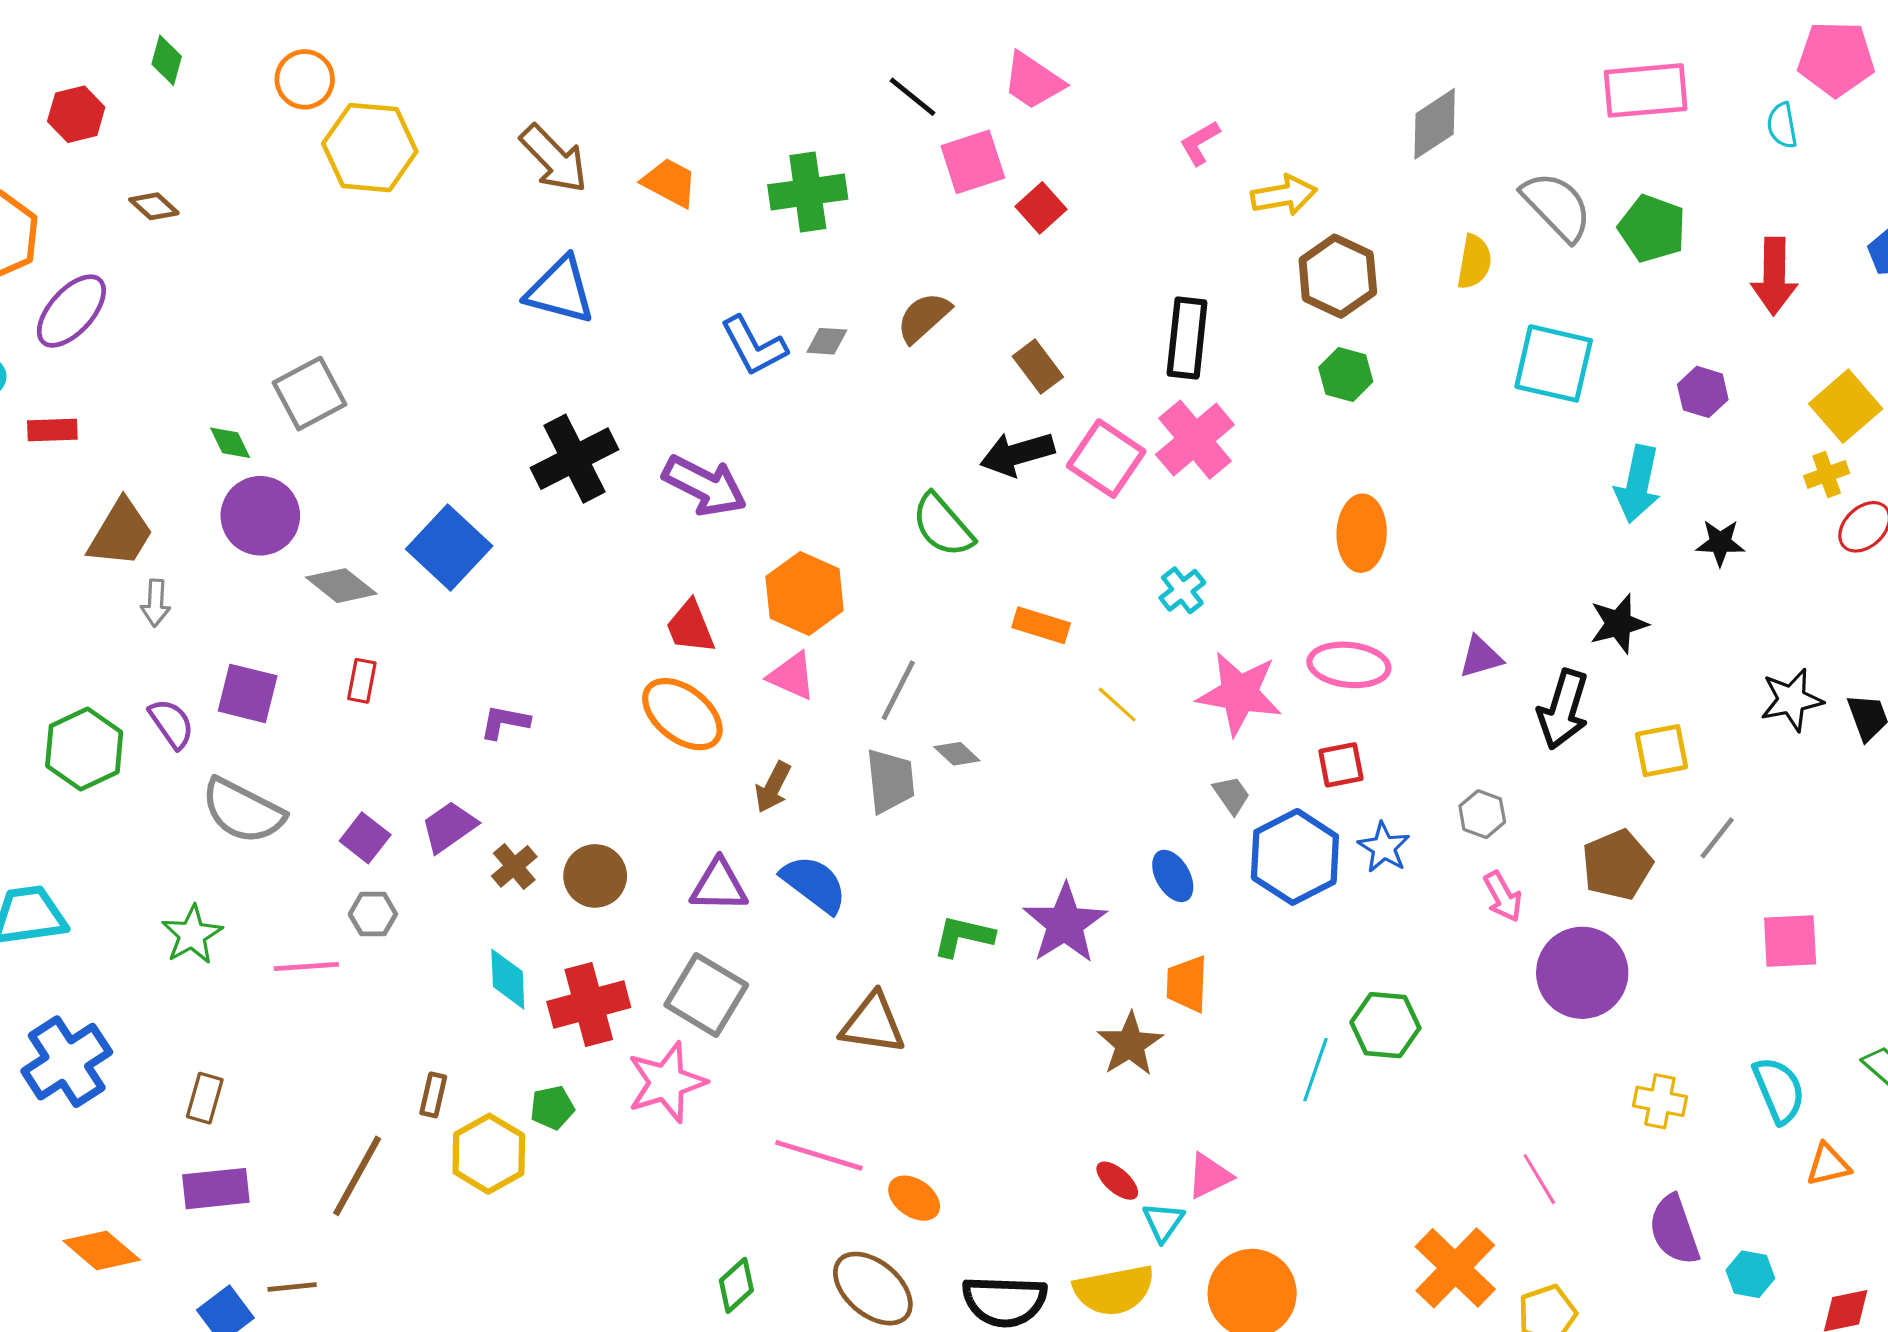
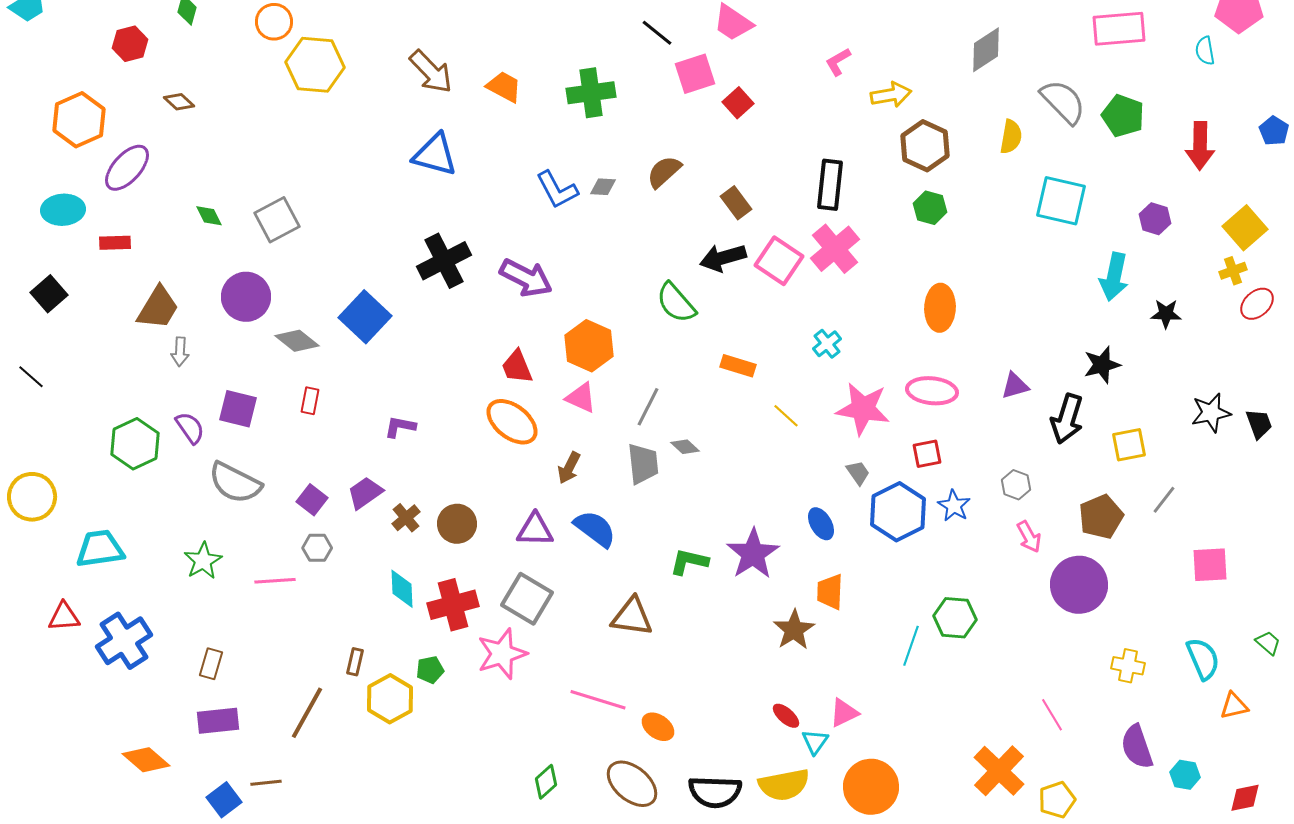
green diamond: (230, 443) -> (209, 216), moved

